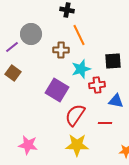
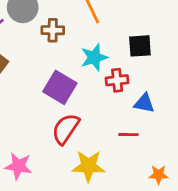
brown cross: (61, 50) -> (53, 30), moved
red semicircle: (75, 115) -> (66, 129), moved

